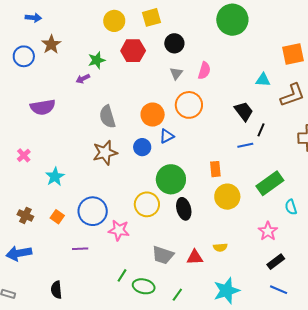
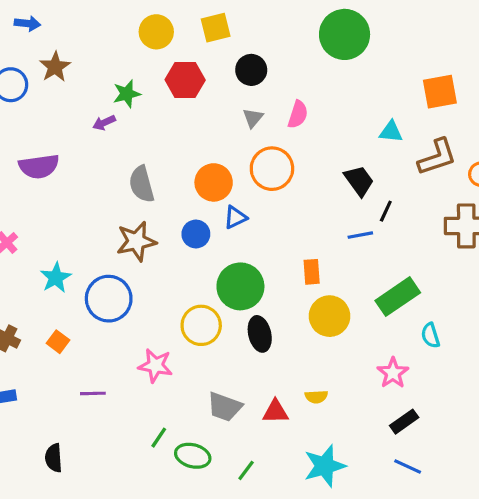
blue circle: (93, 211) -> (109, 299), moved

